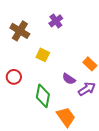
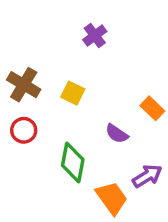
brown cross: (20, 31) -> (24, 85), moved
purple arrow: (87, 89) -> (147, 176), moved

